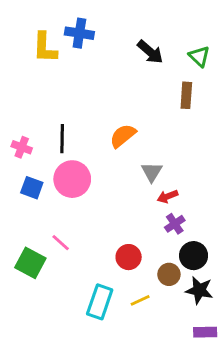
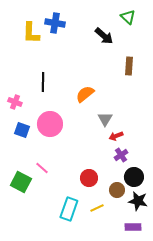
green triangle: (199, 56) -> (128, 17), moved
black line: (62, 139) -> (43, 82), moved
purple rectangle: (205, 332) -> (133, 227), moved

